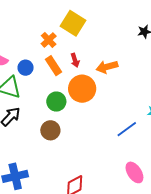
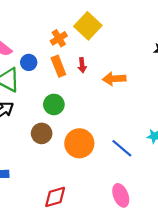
orange circle: (82, 89) -> (79, 143), moved
blue line: (127, 129) -> (122, 148), turned 65

